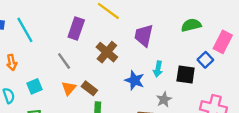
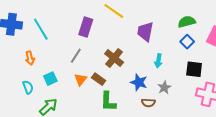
brown cross: (107, 52) -> (114, 58), moved
blue square: (205, 60) -> (187, 42), moved
gray line: (64, 61) -> (76, 56), turned 70
black square: (186, 74) -> (194, 69), moved
blue star: (135, 80) -> (139, 82), moved

